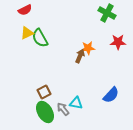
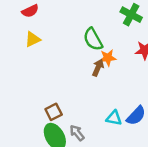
green semicircle: (40, 38) -> (93, 39), moved
cyan triangle: (76, 103) -> (114, 118), moved

